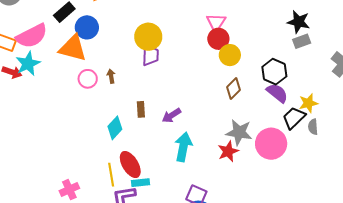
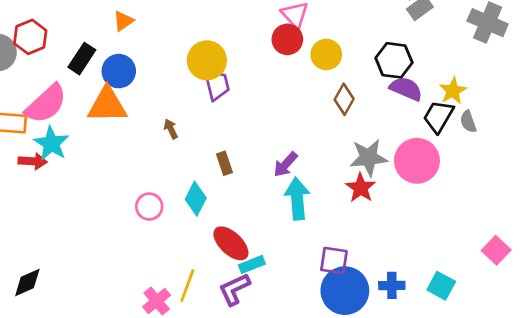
red circle: (218, 39) -> (287, 39), moved
pink circle: (88, 79) -> (149, 207), moved
purple arrow: (171, 115) -> (286, 164), moved
yellow line: (111, 175) -> (187, 286), moved, turned 45

